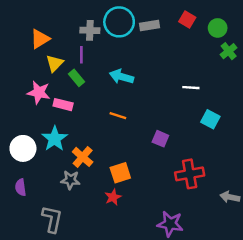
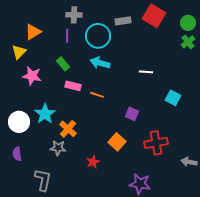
red square: (187, 19) -> (154, 16), size x1.6
cyan circle: (119, 22) -> (98, 36), moved
green circle: (218, 28) -> (188, 23), moved
gray cross: (90, 30) -> (74, 15), moved
purple line: (81, 55) -> (67, 36), moved
yellow triangle: (55, 63) -> (19, 52), moved
white line: (191, 88) -> (146, 72), moved
pink rectangle: (63, 105) -> (73, 86), moved
orange square: (120, 173) -> (117, 142), moved, turned -30

